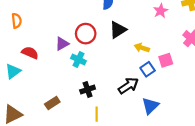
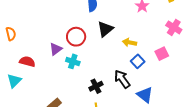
pink square: (166, 60) -> (162, 54), moved
black arrow: (128, 86) -> (122, 79), turned -84
black cross: (88, 90) -> (96, 86), moved
blue triangle: (150, 106) -> (145, 95), turned -30

